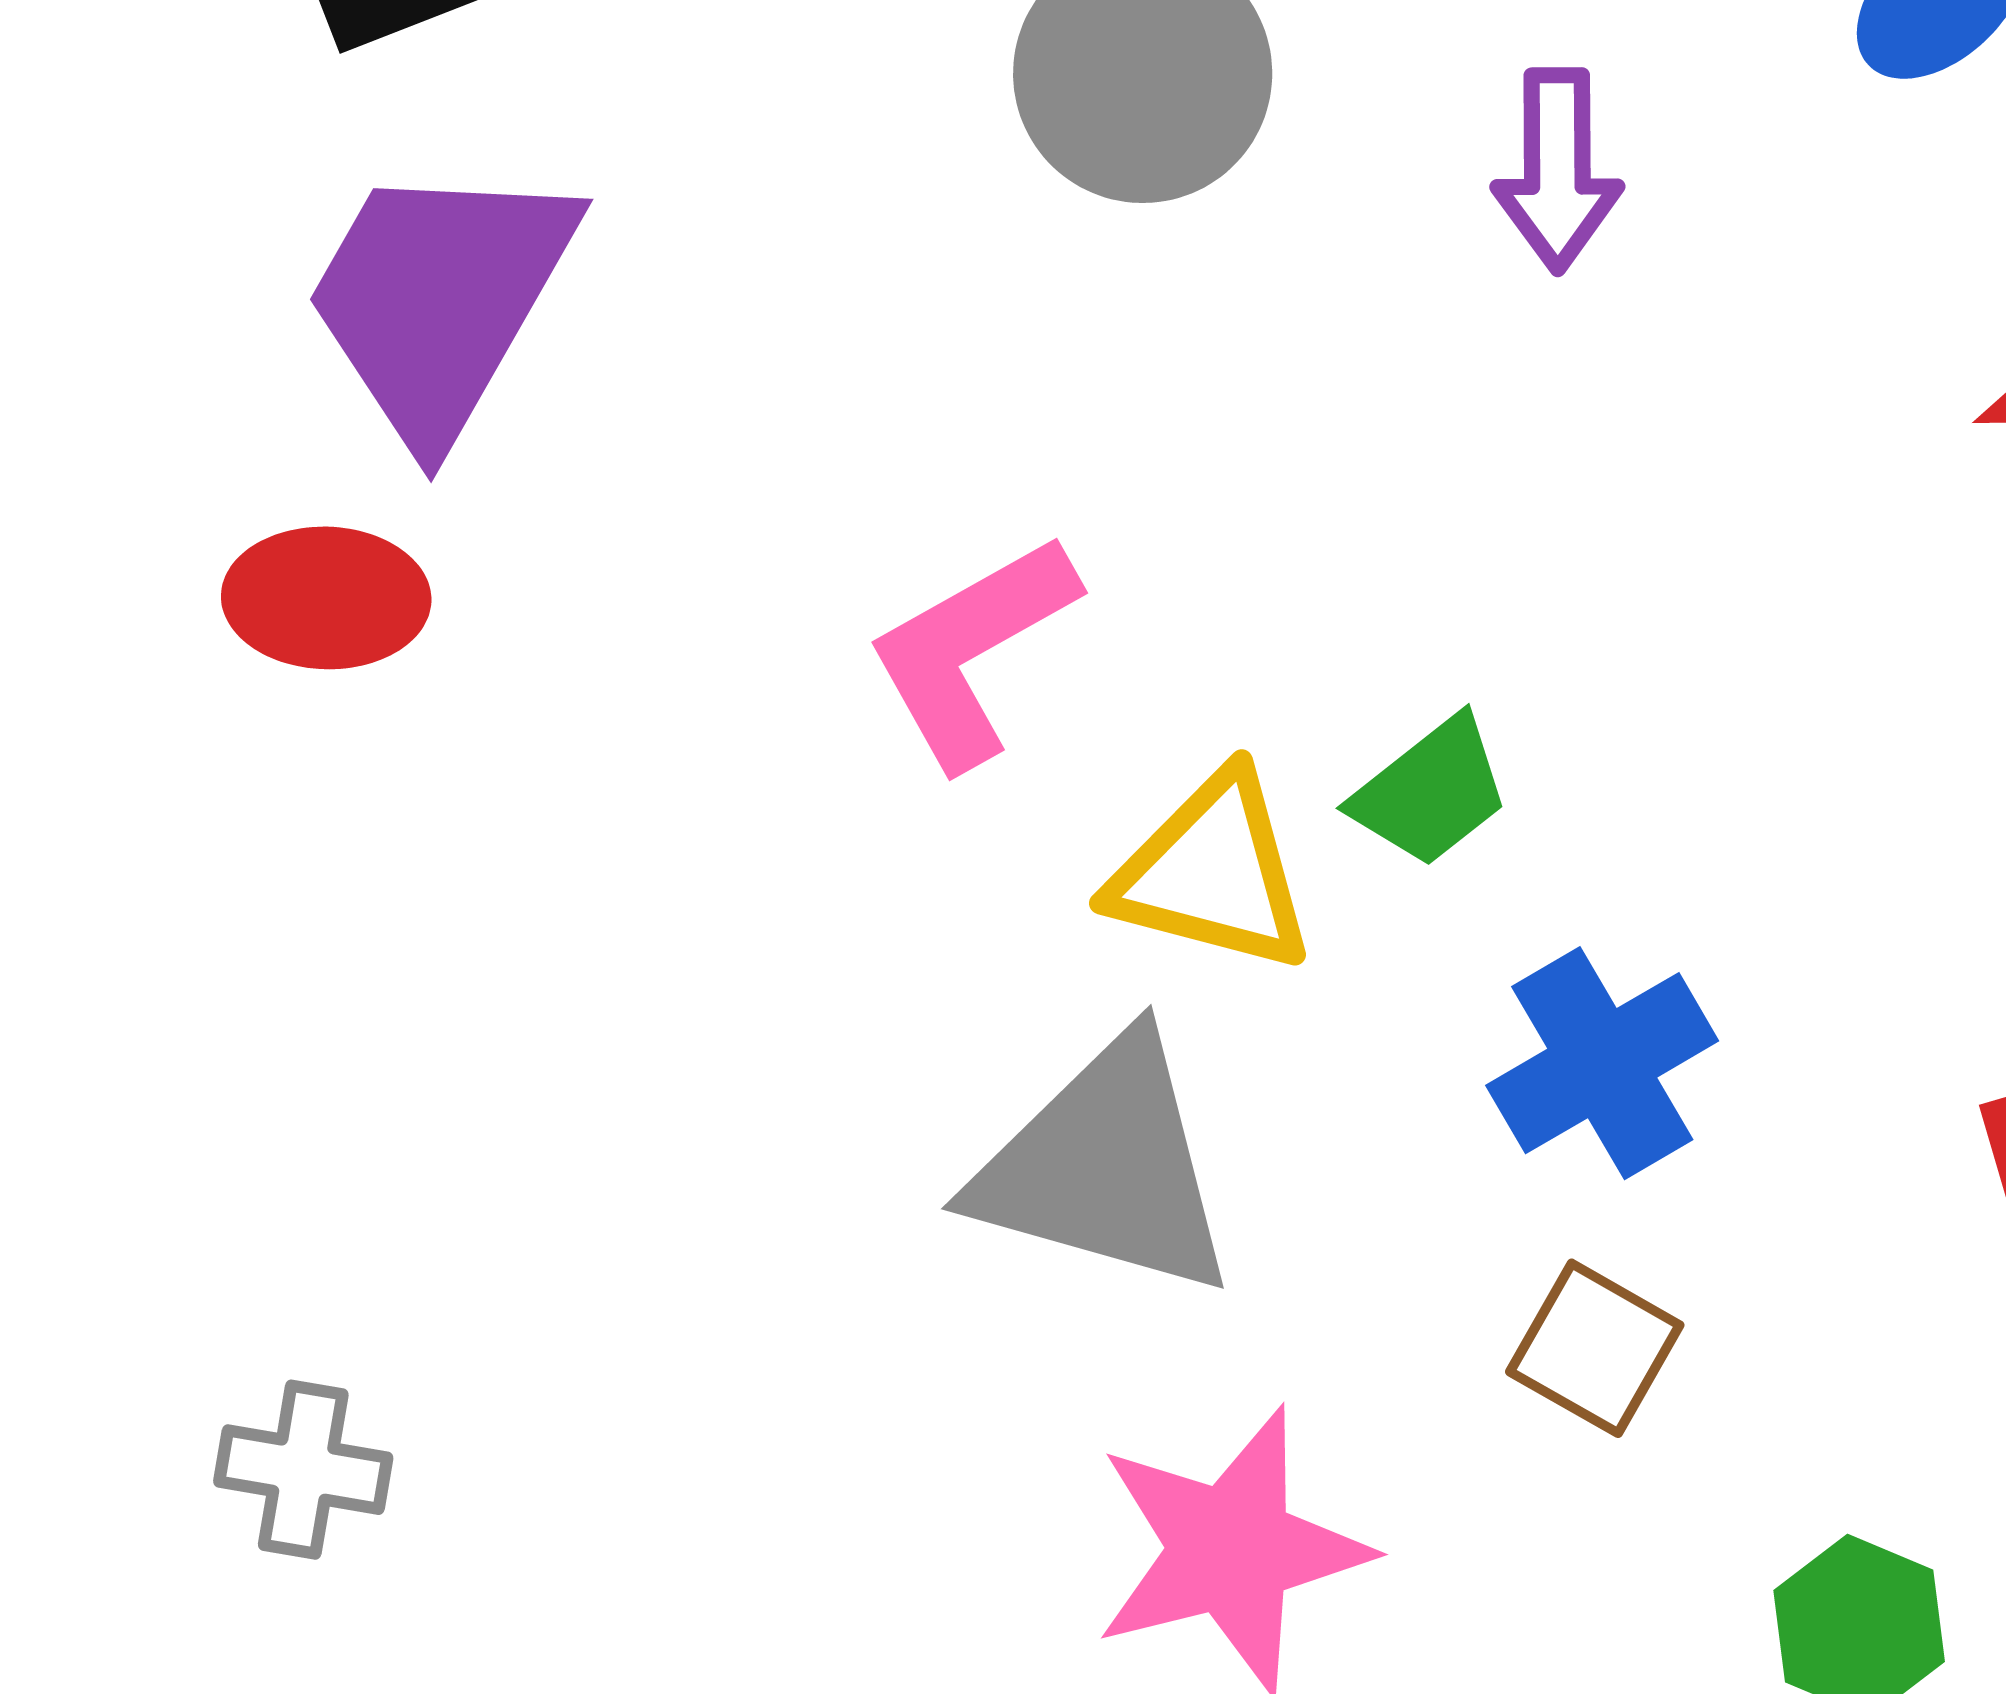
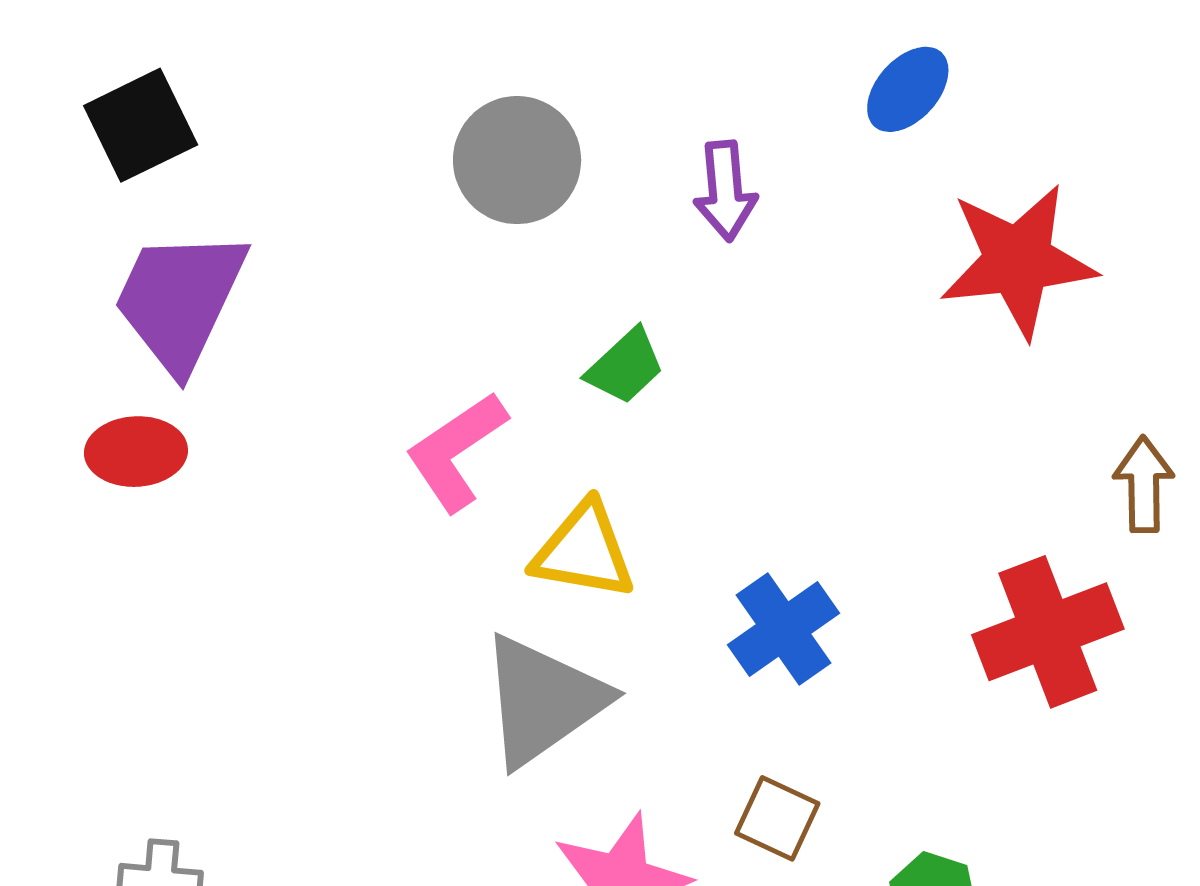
green trapezoid: (1431, 792) -> (625, 366), moved
gray triangle: (1105, 1167) -> (543, 700), turned -46
brown square: (1595, 1348) -> (777, 818), moved

